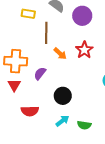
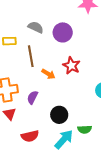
cyan arrow: (62, 121) -> (64, 139), size x1.5
green semicircle: (84, 125) -> (85, 129), moved

